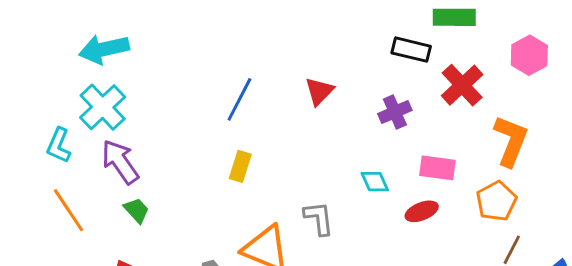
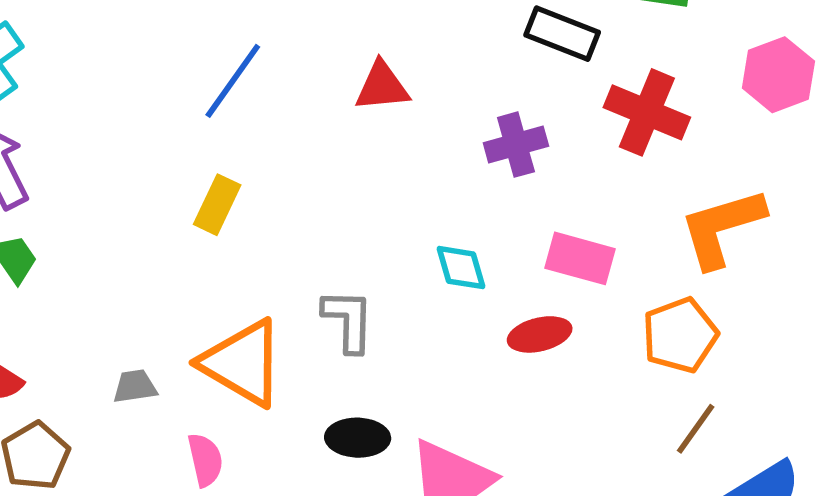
red cross: (462, 85) -> (647, 112), turned -33
red triangle: (319, 91) -> (382, 86), turned 32
orange L-shape: (511, 141) -> (722, 228), turned -136

